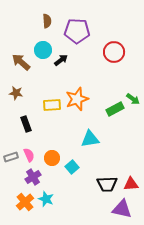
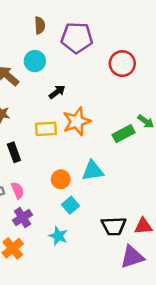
black arrow: (61, 60) -> (57, 92), moved
orange circle: (52, 158) -> (61, 179), moved
cyan star: (46, 199) -> (58, 236), moved
purple triangle: (122, 209) -> (132, 257), turned -30

